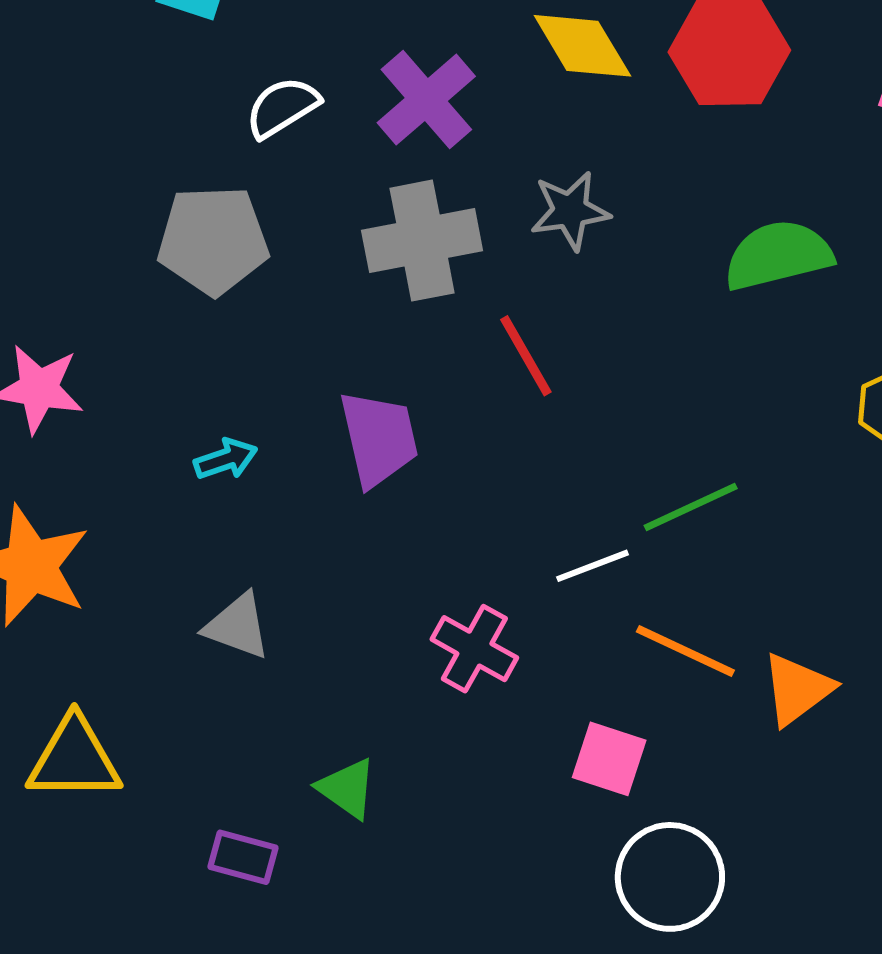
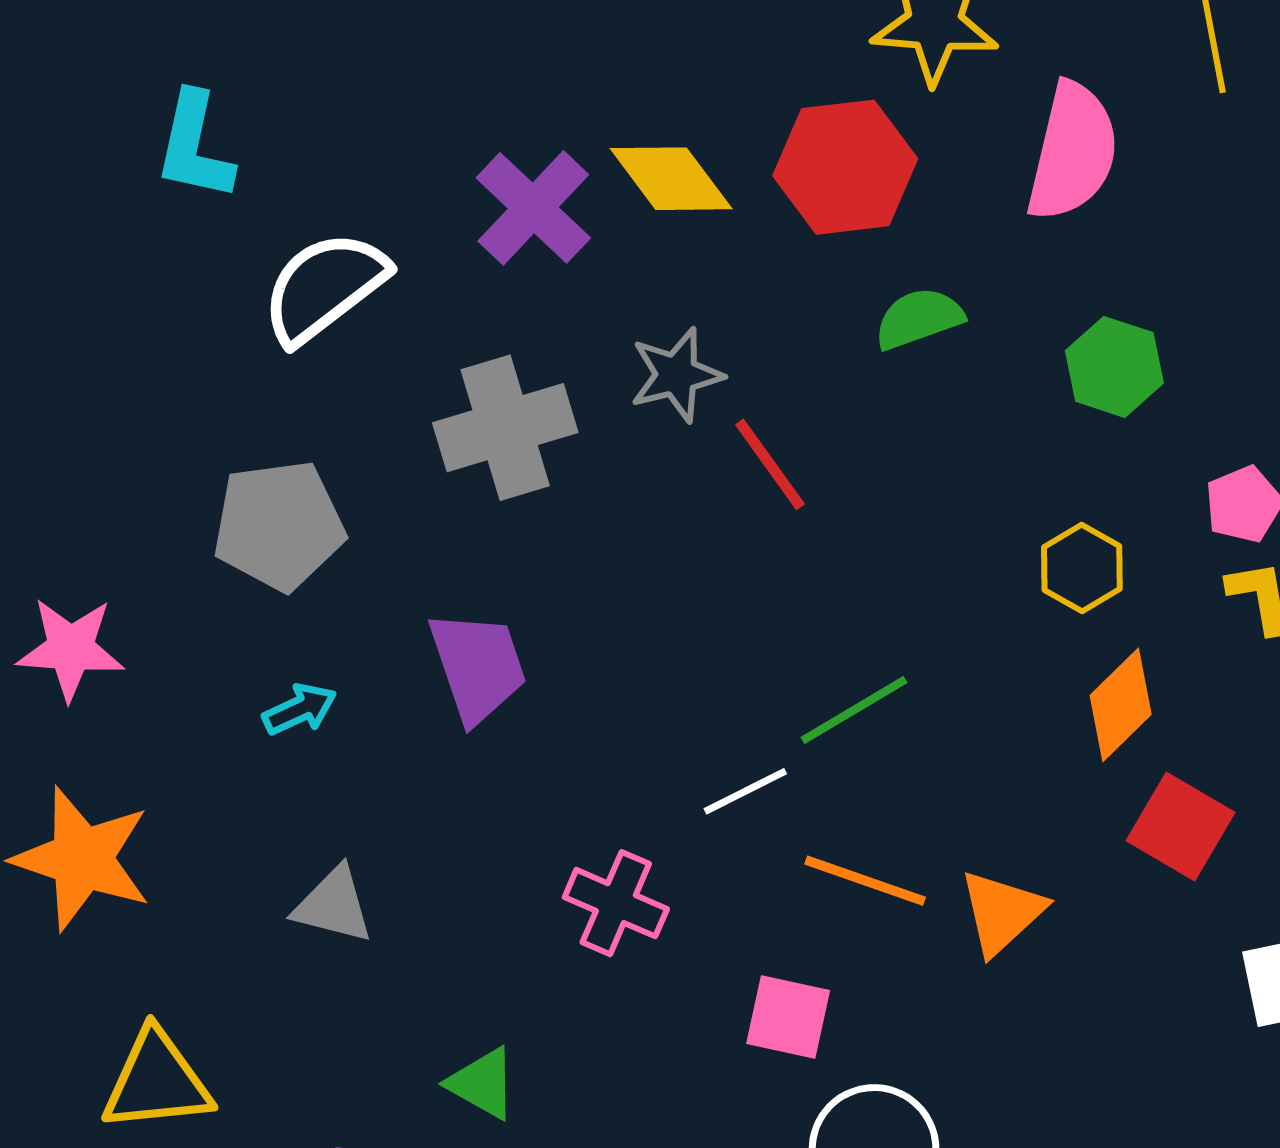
purple cross: (426, 100) -> (533, 208), moved
white semicircle: (282, 107) -> (324, 287), size x1.5
gray pentagon: (213, 240) -> (279, 525), moved
green semicircle: (778, 255) -> (919, 318), moved, size x0.7
red line: (526, 356) -> (770, 464), moved

